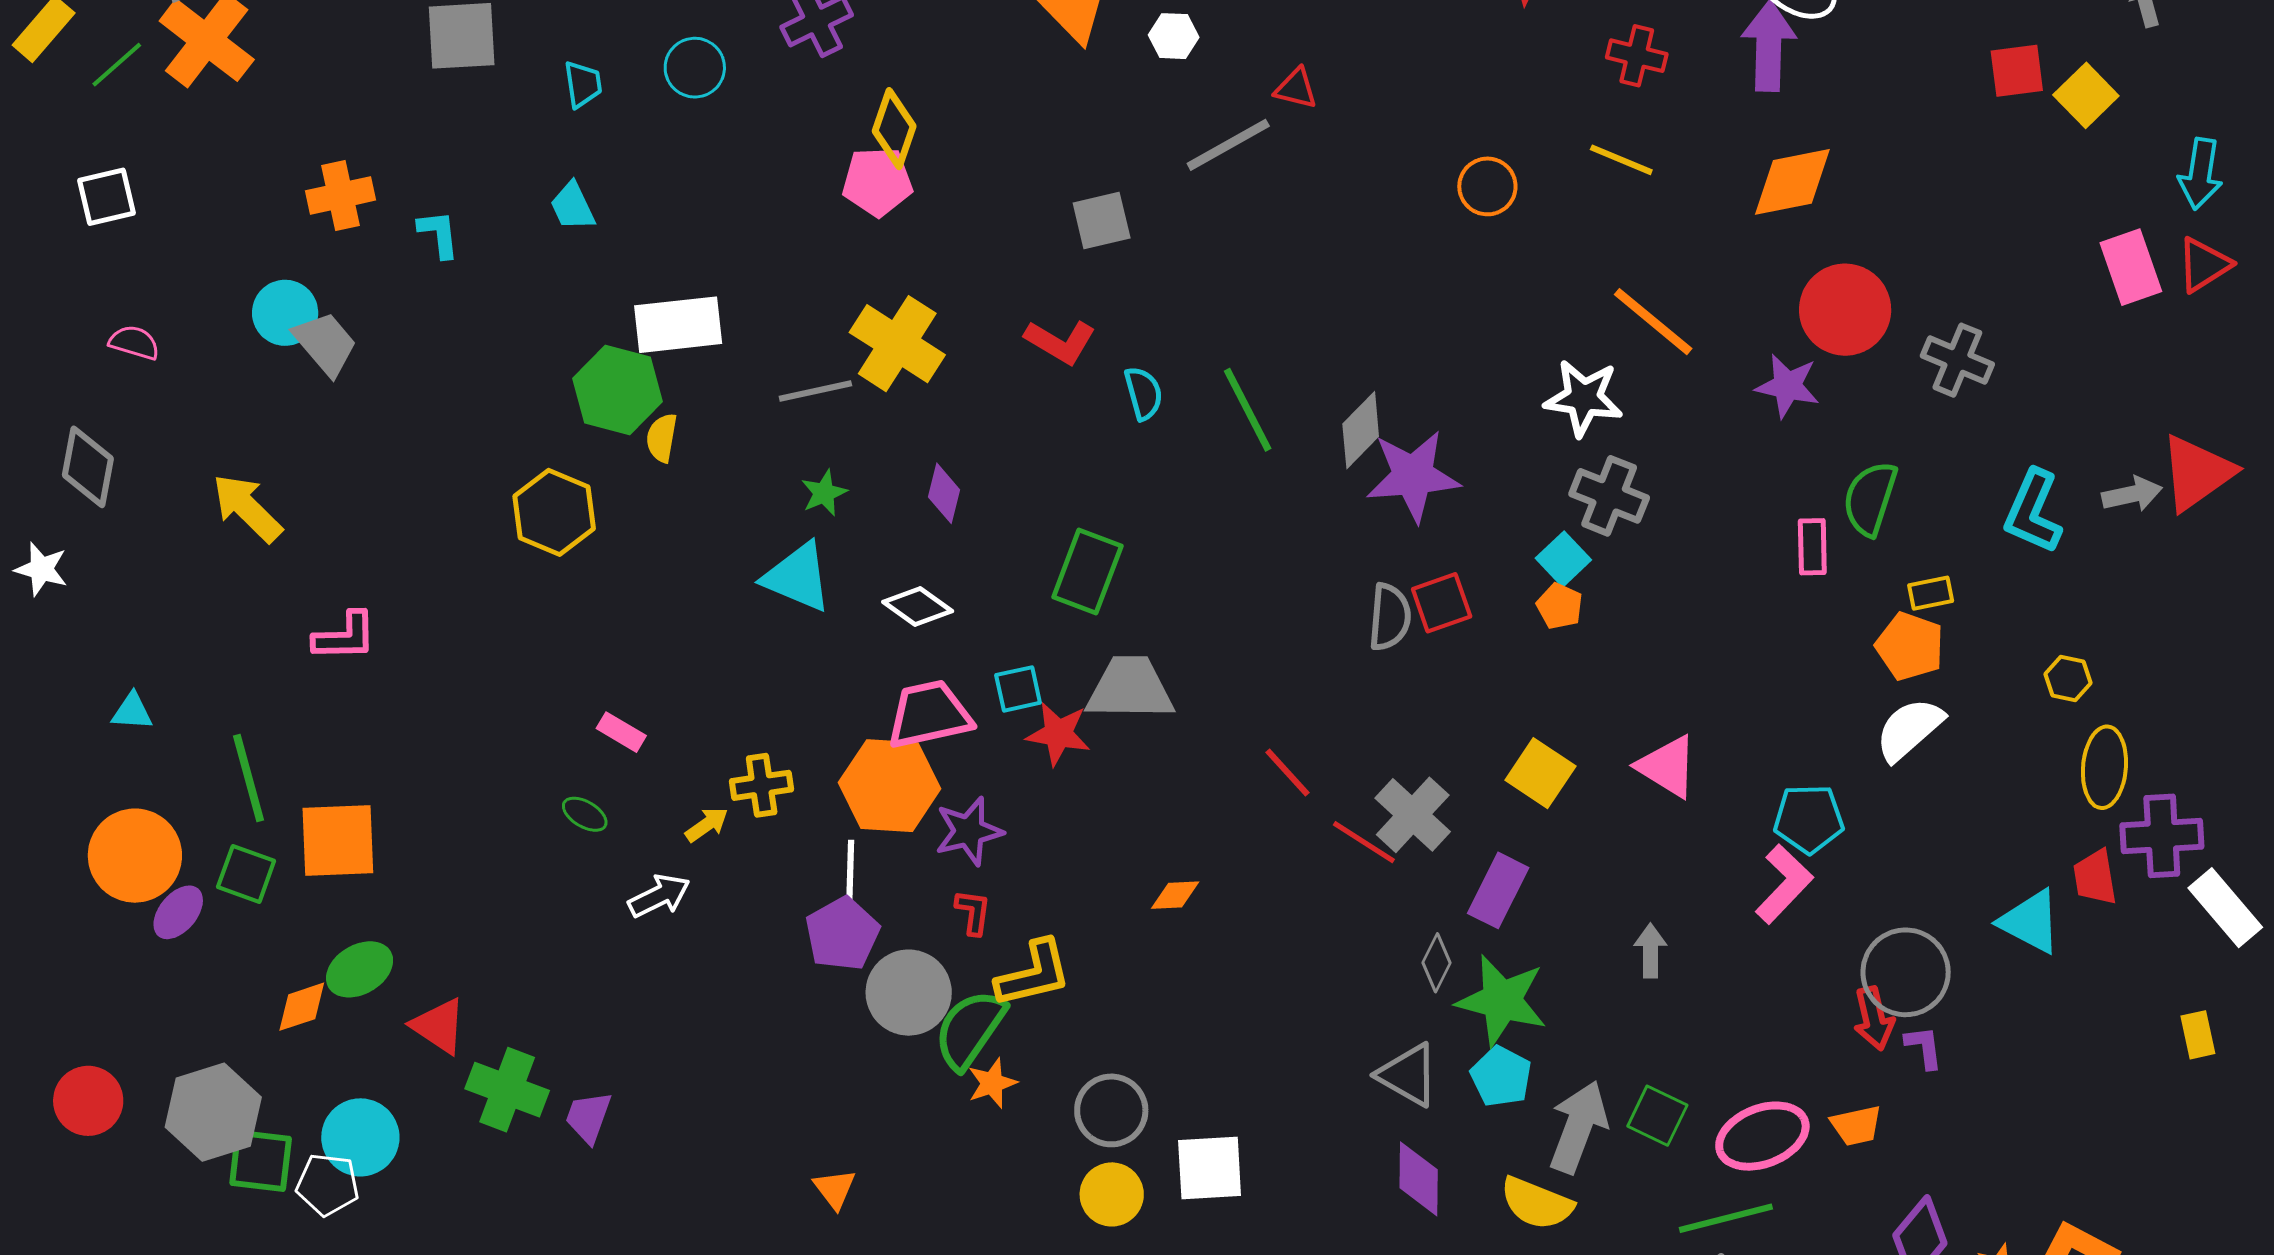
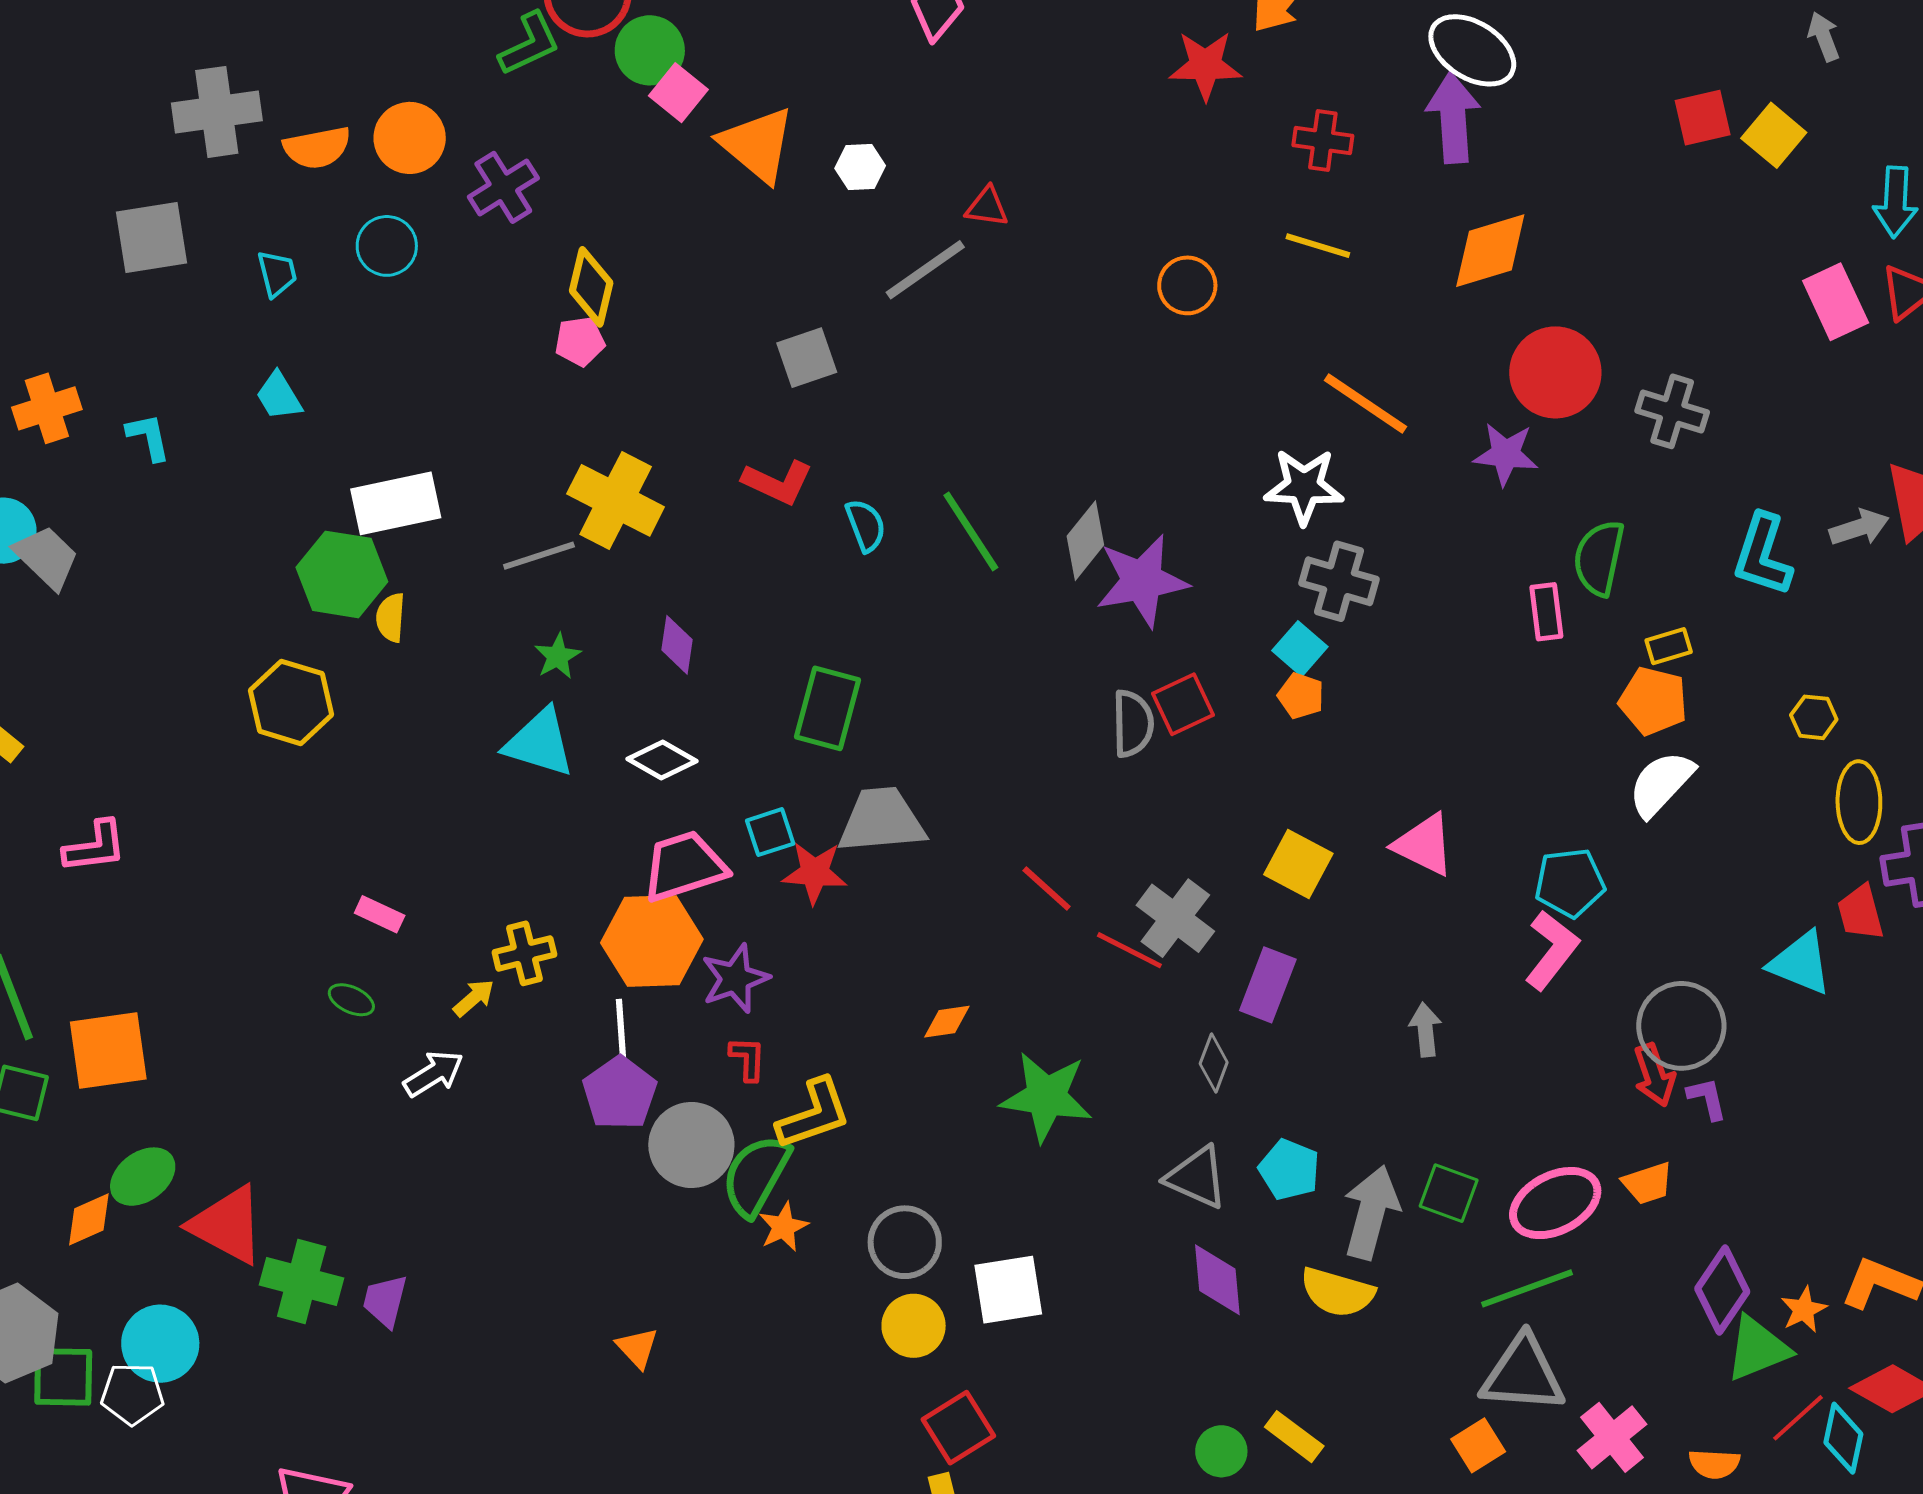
pink pentagon: (877, 182) -> (580, 341), size x0.7
green star: (1502, 1000) -> (1046, 1097), moved
red triangle: (439, 1026) -> (227, 1225), size x1.4

